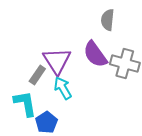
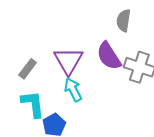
gray rectangle: (37, 75) -> (28, 69), moved

